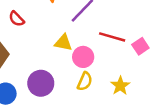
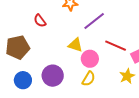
yellow star: (120, 86) -> (127, 76), moved

